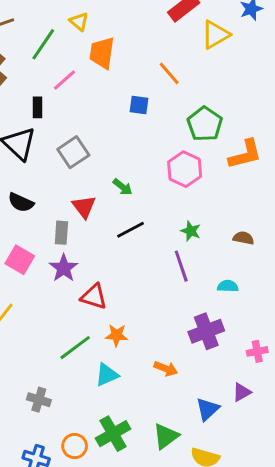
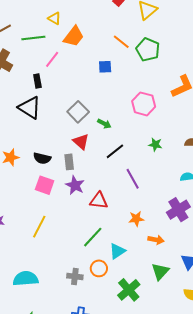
green line: (43, 44) -> (33, 38), turned 60
orange trapezoid: (102, 53) -> (74, 36), turned -140
green pentagon: (205, 124) -> (148, 50), moved
gray square: (73, 152) -> (78, 112), moved
black semicircle: (21, 202) -> (42, 158), moved
purple line: (181, 266) -> (133, 179), moved
orange star: (117, 335) -> (136, 219), moved
green triangle: (166, 436) -> (160, 271), moved
orange circle: (75, 446) -> (99, 268), moved

